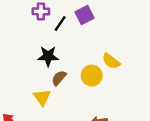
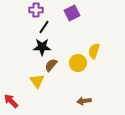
black line: (60, 24) -> (44, 27), moved
yellow semicircle: (111, 61) -> (94, 51), turned 70

